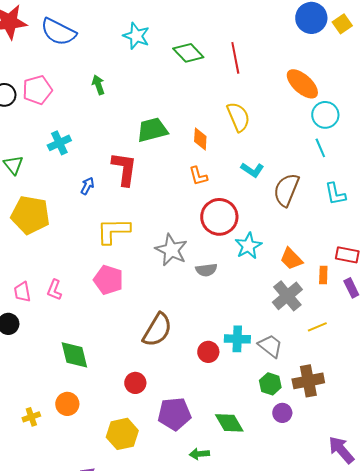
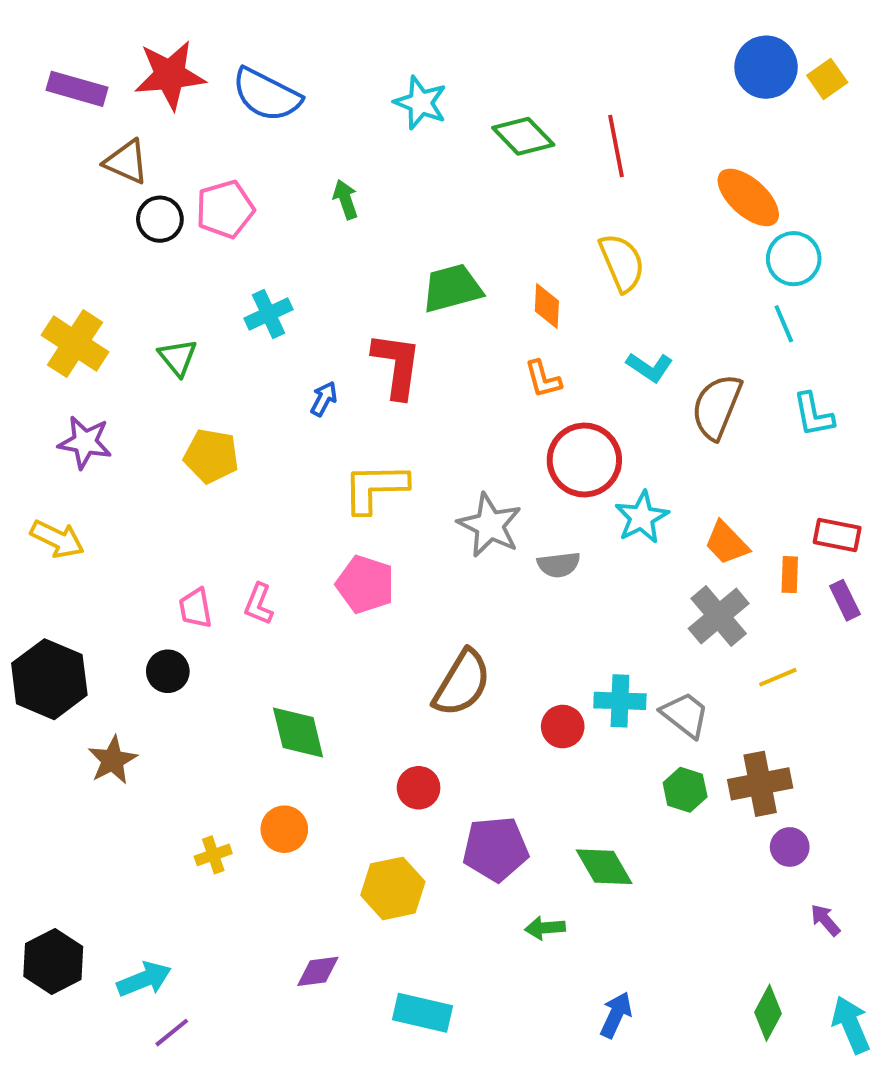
yellow pentagon: (30, 215) -> (211, 456), size x0.7
purple circle: (282, 413) -> (790, 847), moved
purple arrow: (341, 450) -> (825, 920), size x0.6

